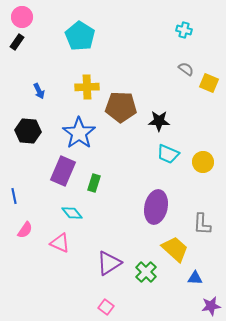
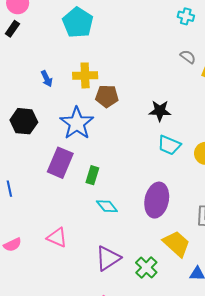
blue arrow: (39, 91) -> (47, 79), moved
brown pentagon: (121, 107) -> (107, 96), moved, size x0.7
cyan diamond: (72, 213) -> (107, 206), moved
pink semicircle: (25, 230) -> (12, 245), moved, turned 30

